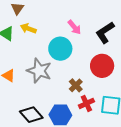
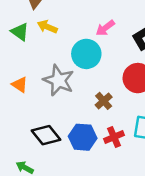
pink arrow: (74, 27) -> (105, 28), turned 91
red cross: (86, 103) -> (114, 137), moved

